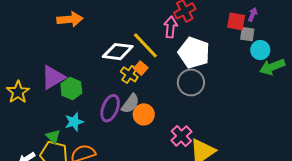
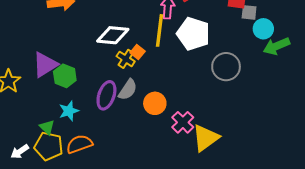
yellow line: (145, 45) -> (160, 30), moved, turned 52
gray circle: (191, 82) -> (226, 67), moved
orange circle: (144, 114) -> (155, 103), moved

